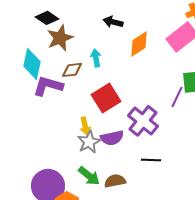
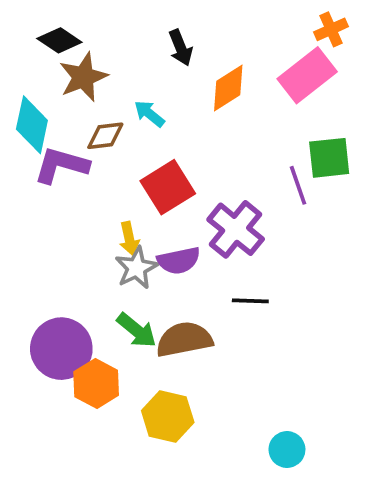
black arrow: (113, 22) -> (181, 48), turned -126
cyan arrow: (96, 58) -> (149, 114), turned -42
purple line: (177, 97) -> (298, 185), turned -45
brown semicircle: (115, 181) -> (184, 339), size x1.4

